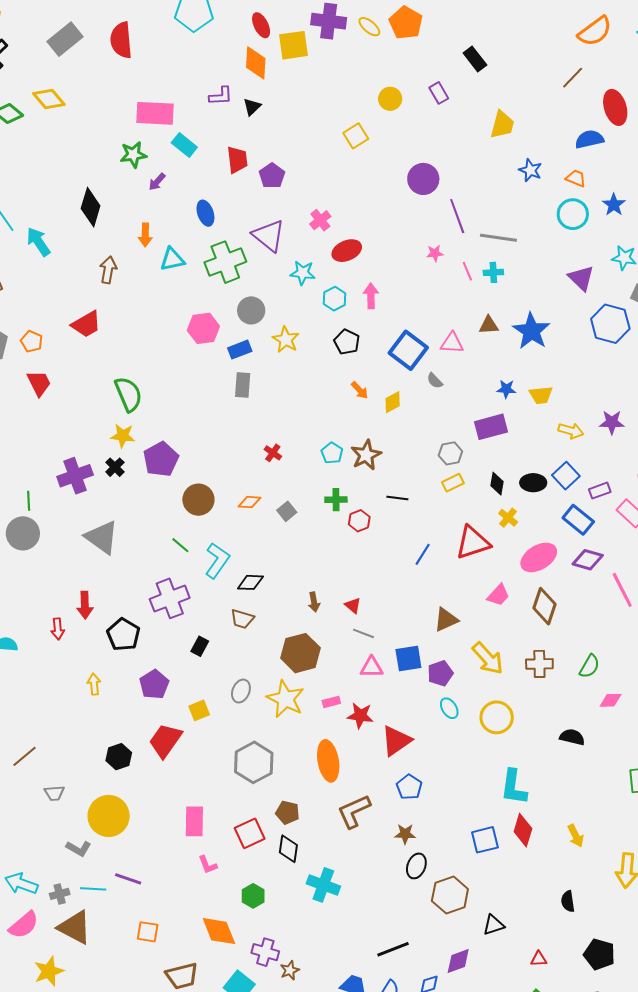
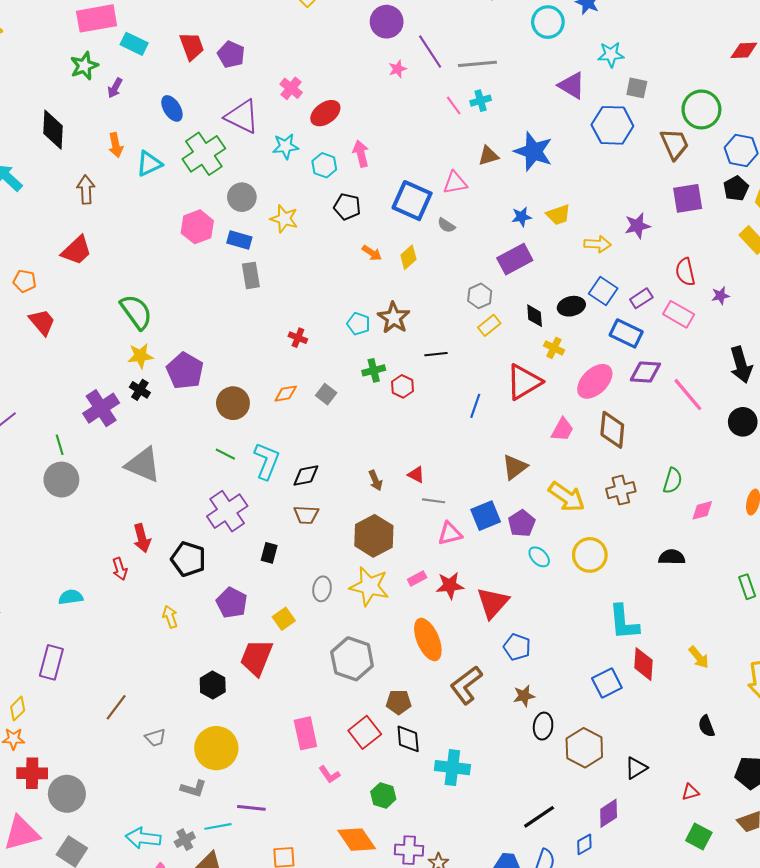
pink star: (435, 253) -> (398, 69), moved
blue rectangle: (240, 350) -> (239, 240), turned 50

